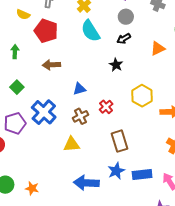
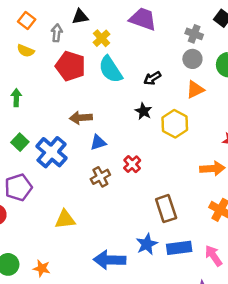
gray circle: (126, 17) -> (192, 59), moved
red pentagon: (46, 31) -> (70, 66), moved
brown arrow: (51, 65) -> (81, 118), moved
yellow hexagon: (142, 96) -> (175, 124), moved
blue cross: (44, 112) -> (52, 152), moved
brown rectangle: (119, 141) -> (166, 209), moved
yellow triangle: (72, 144) -> (65, 219), moved

